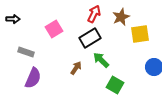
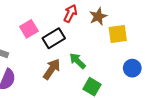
black rectangle: (90, 38) -> (54, 38), moved
brown arrow: (76, 68) -> (52, 69), size x1.5

